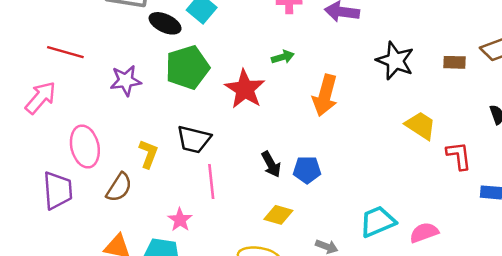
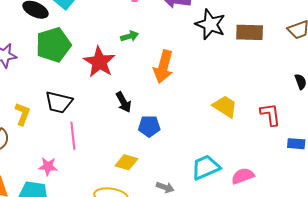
black star: (395, 61) -> (210, 24), moved
brown rectangle: (454, 62) -> (250, 32), moved, size x1.5
yellow trapezoid: (421, 125) -> (225, 106), moved
black arrow: (271, 164) -> (124, 102), moved
pink star: (180, 220) -> (48, 166), turned -30

